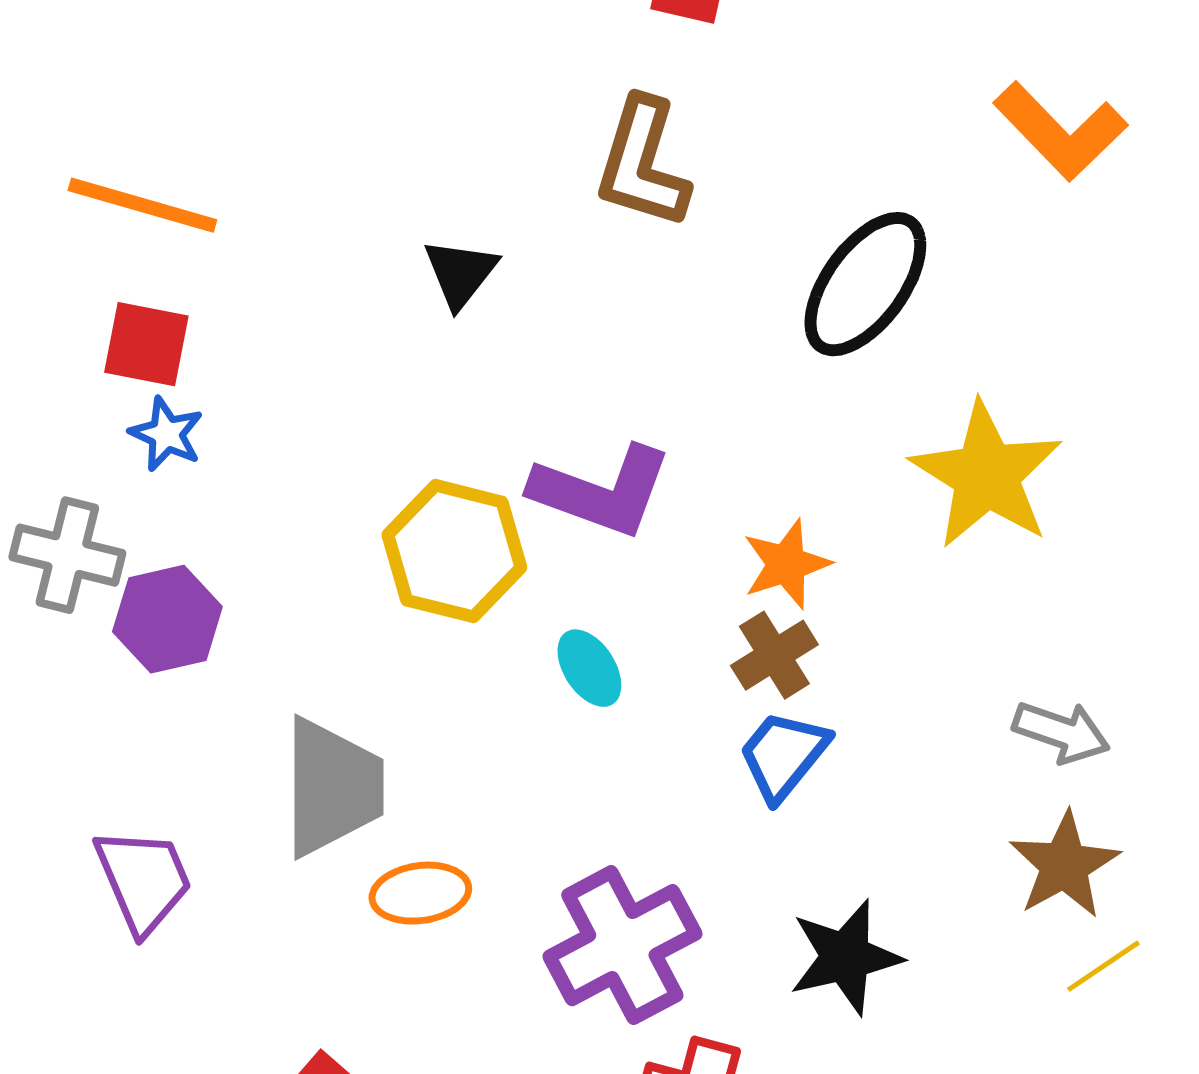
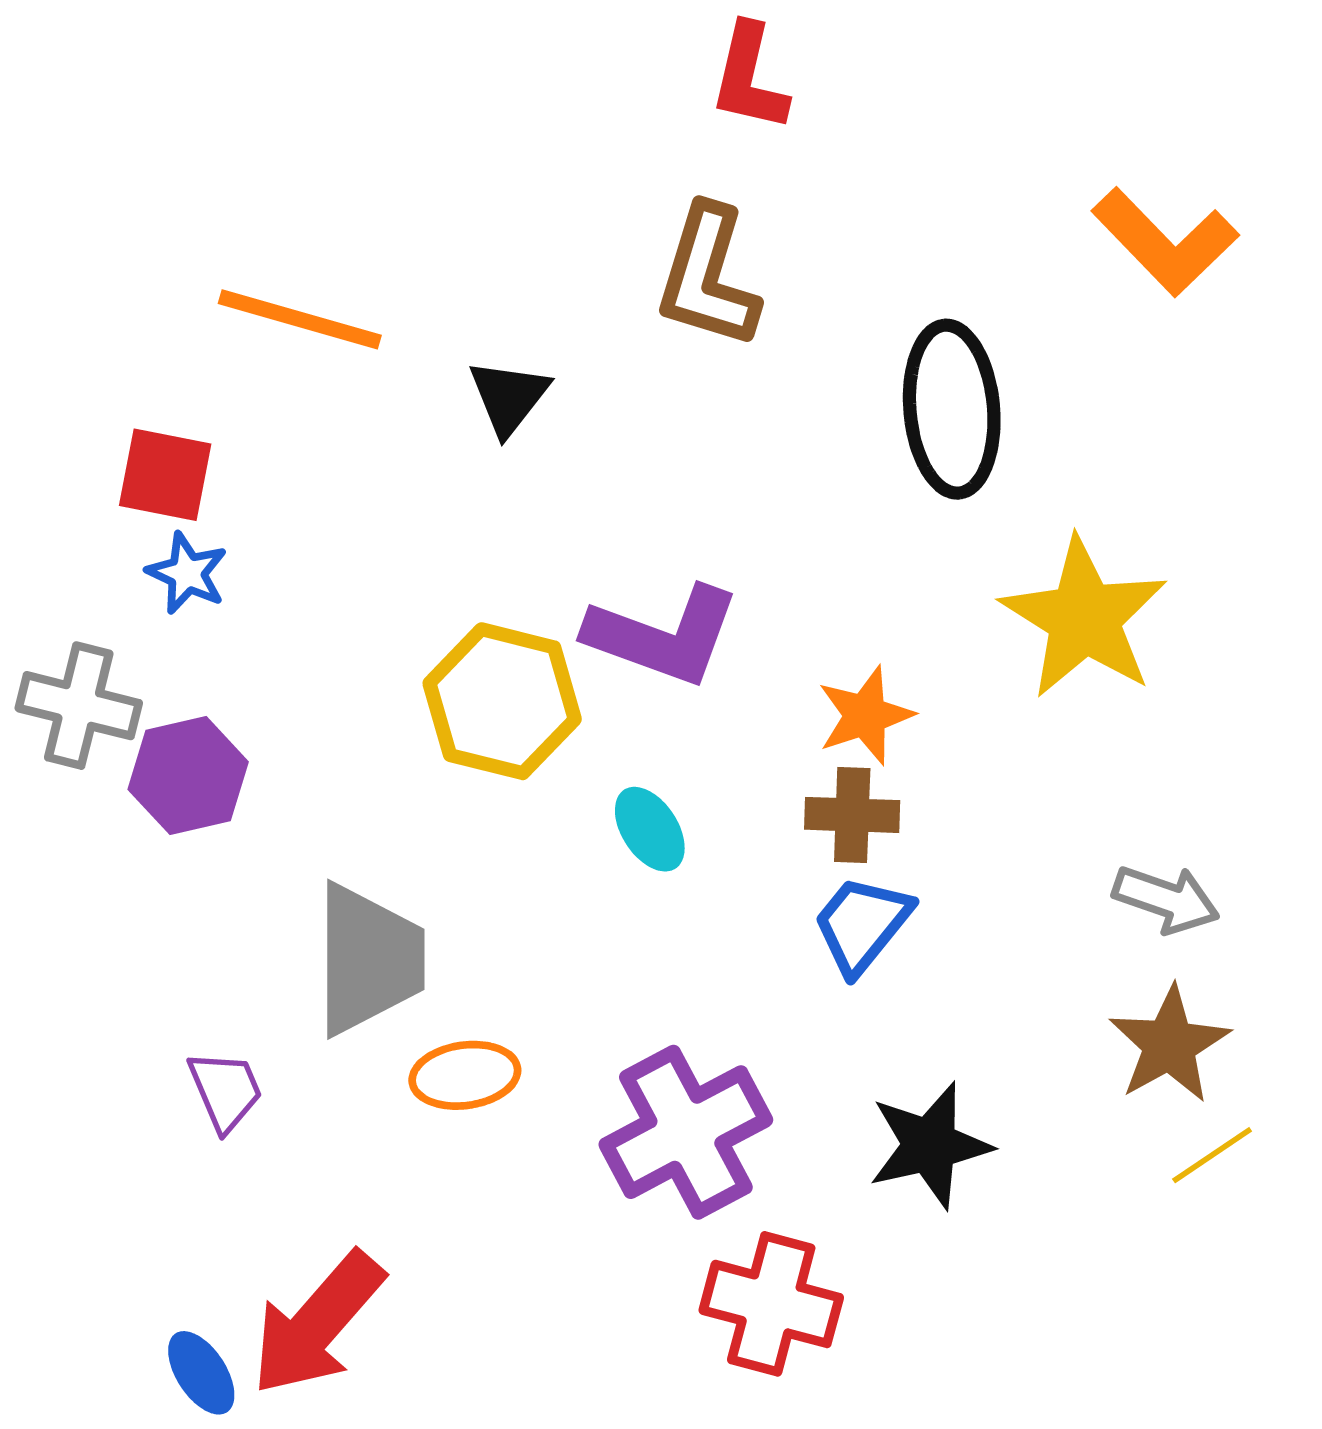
orange line: (142, 205) -> (300, 319), moved
black ellipse: (865, 284) -> (952, 409), turned -41
brown cross: (774, 655) -> (852, 815), turned 34
purple trapezoid: (143, 880) -> (225, 1091), moved, size x0.7

